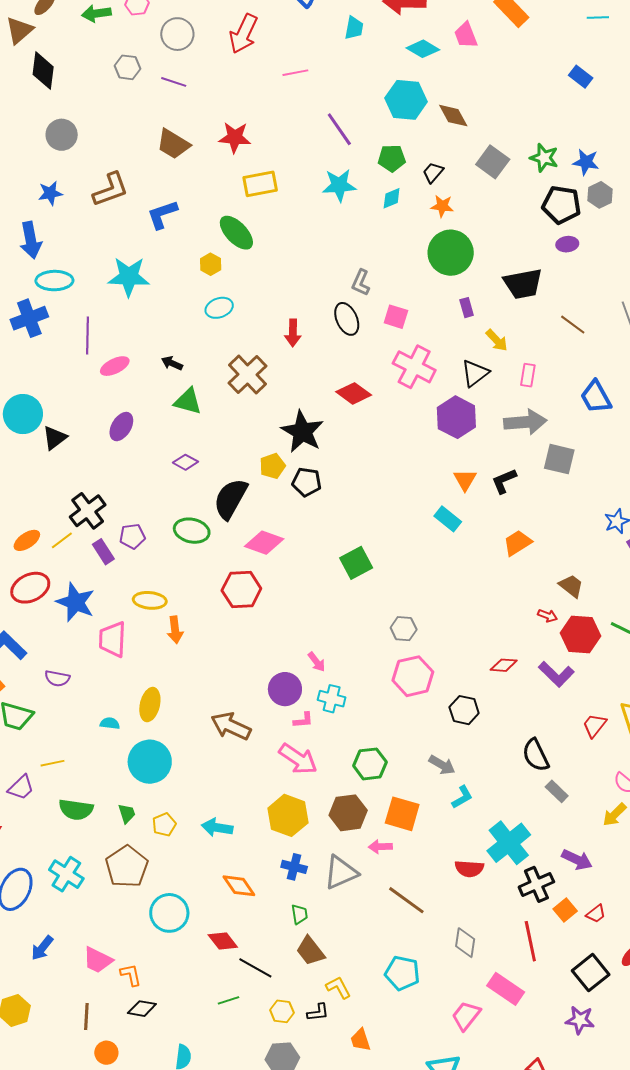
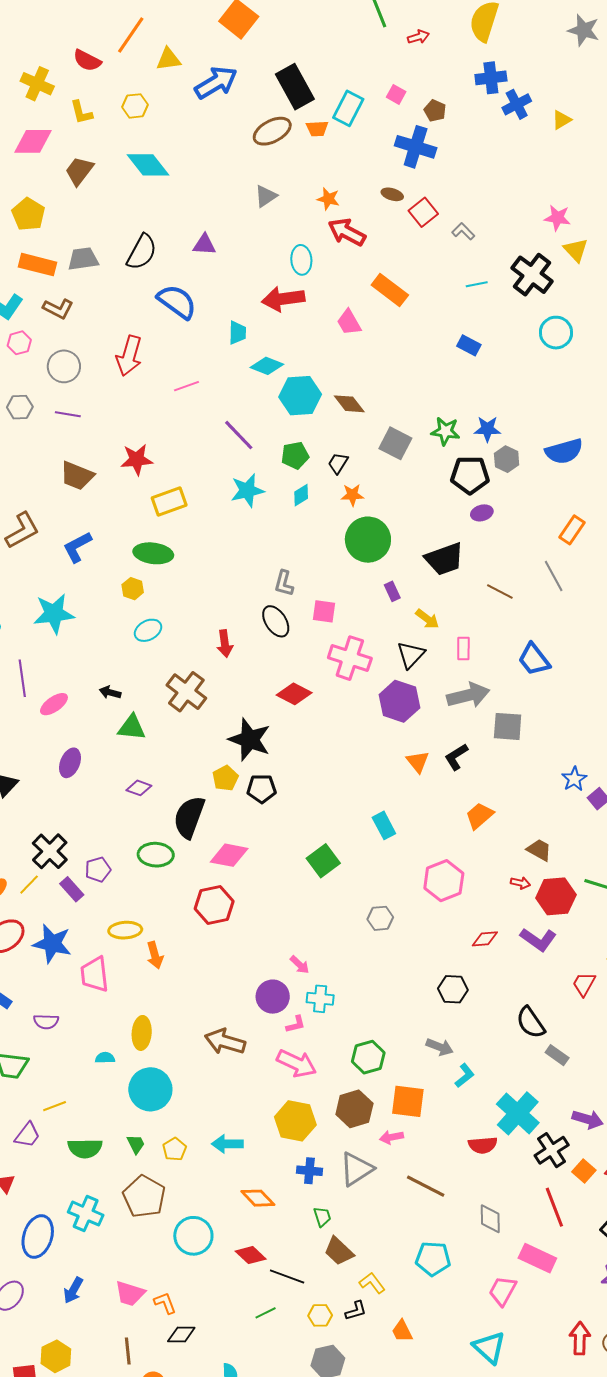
cyan diamond: (423, 49) -> (267, 366), moved
green ellipse: (236, 233) -> (153, 553), turned -30
cyan rectangle: (448, 519) -> (384, 825), moved, turned 32
pink hexagon: (413, 676) -> (444, 881), moved

